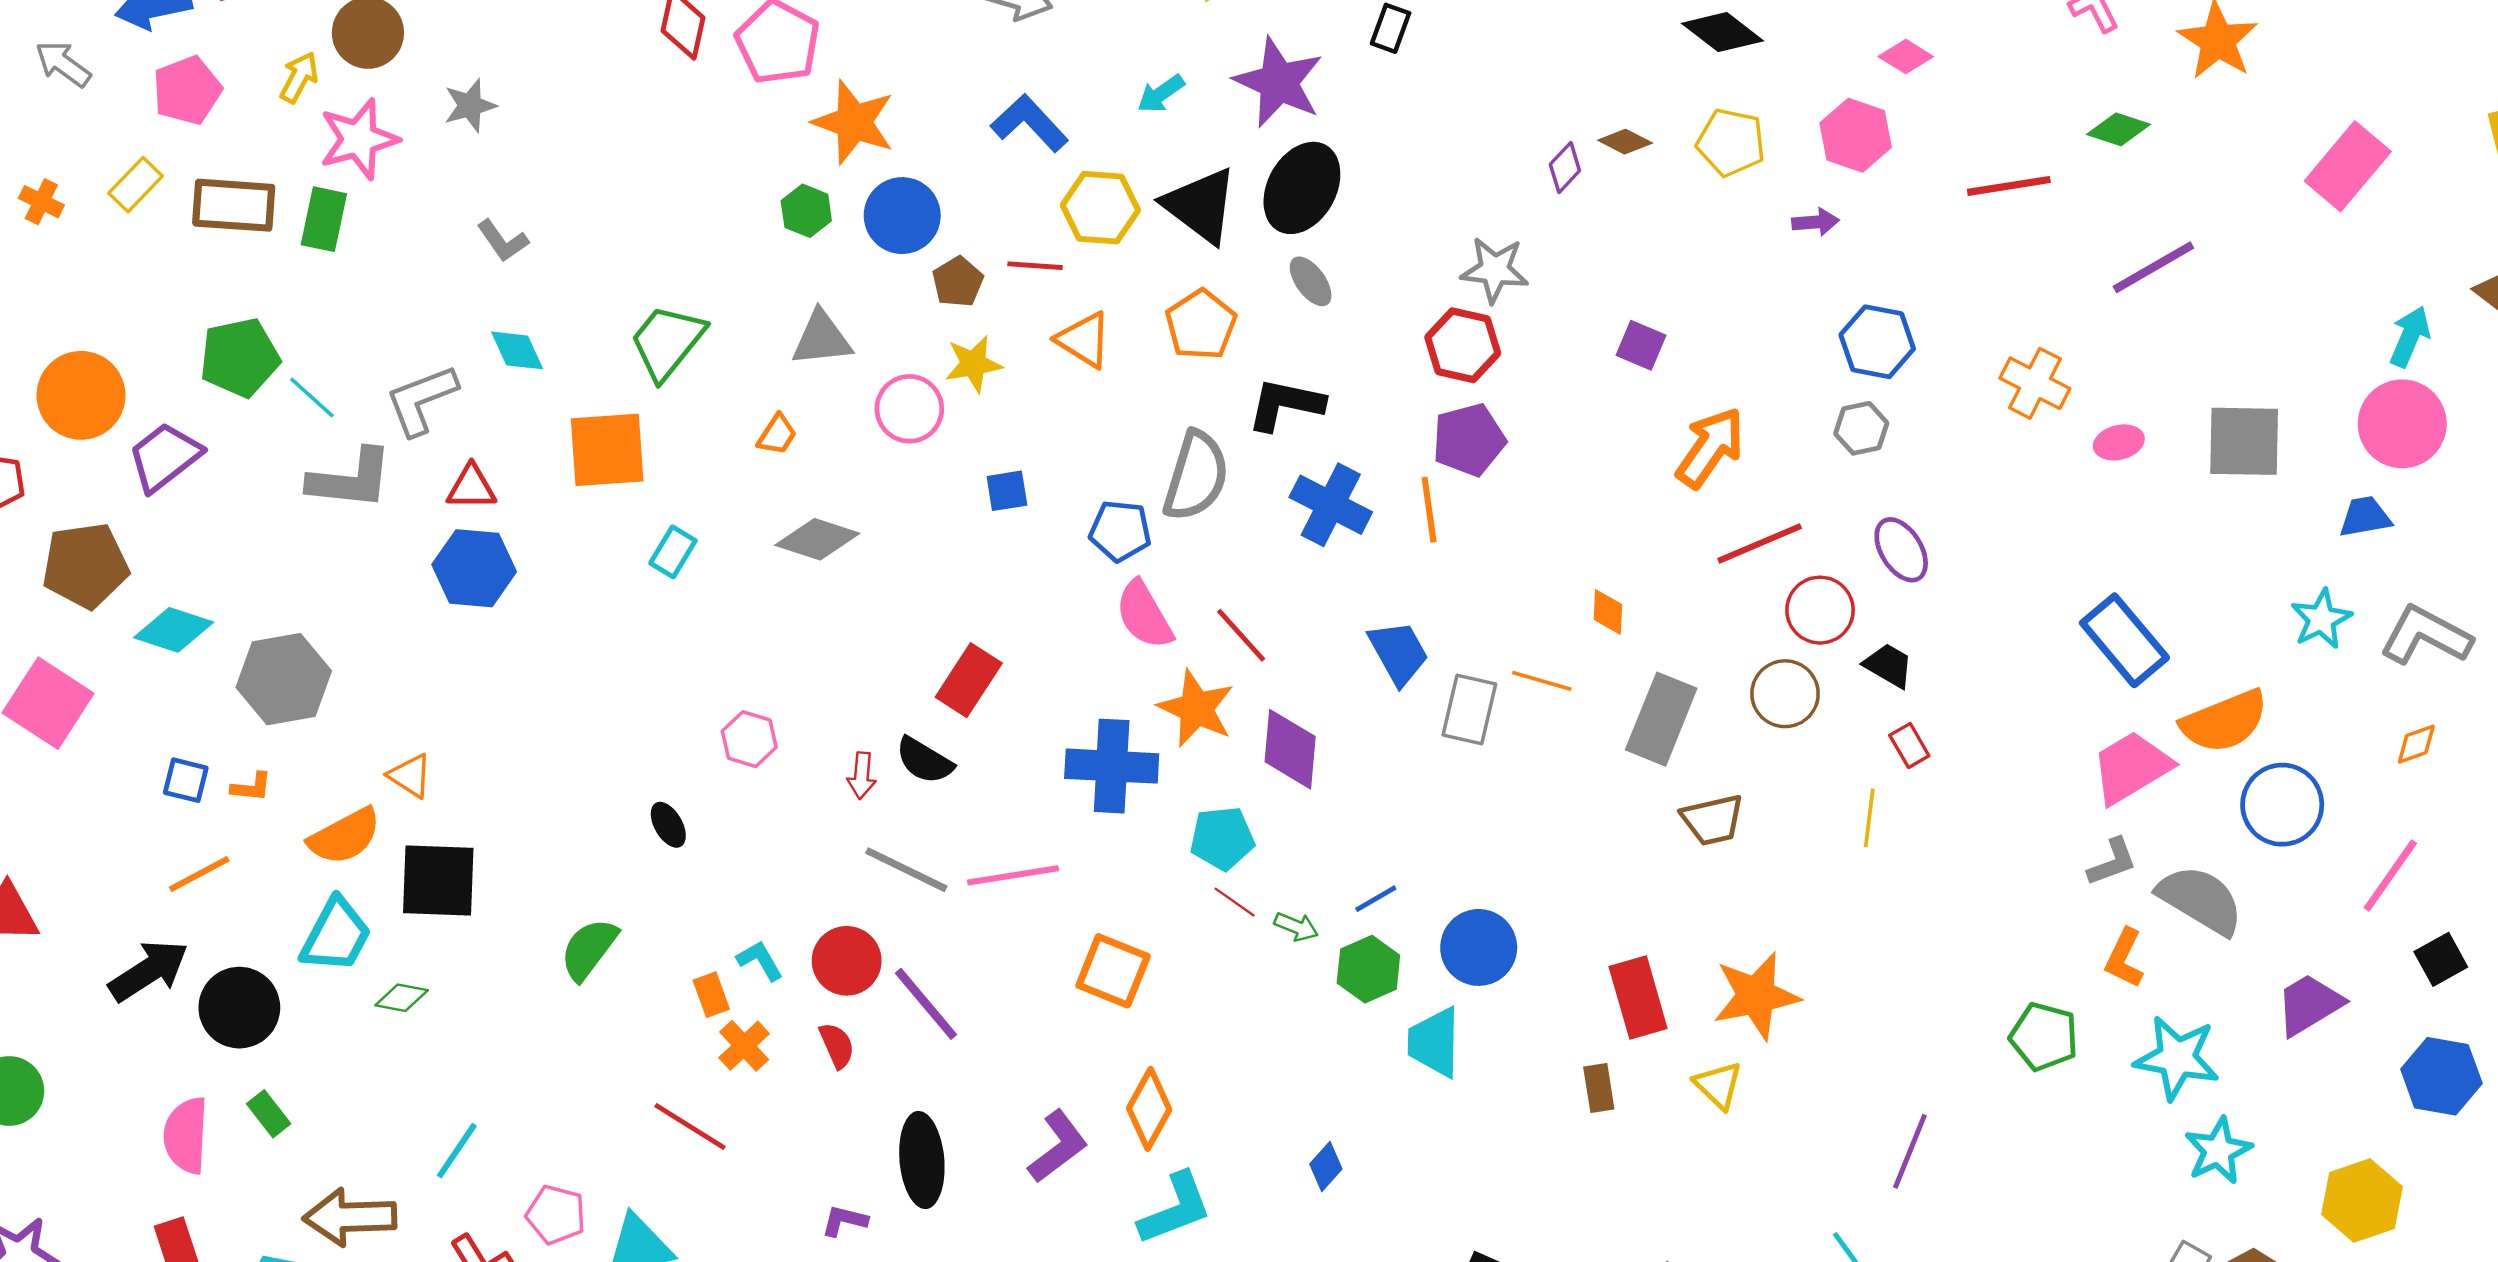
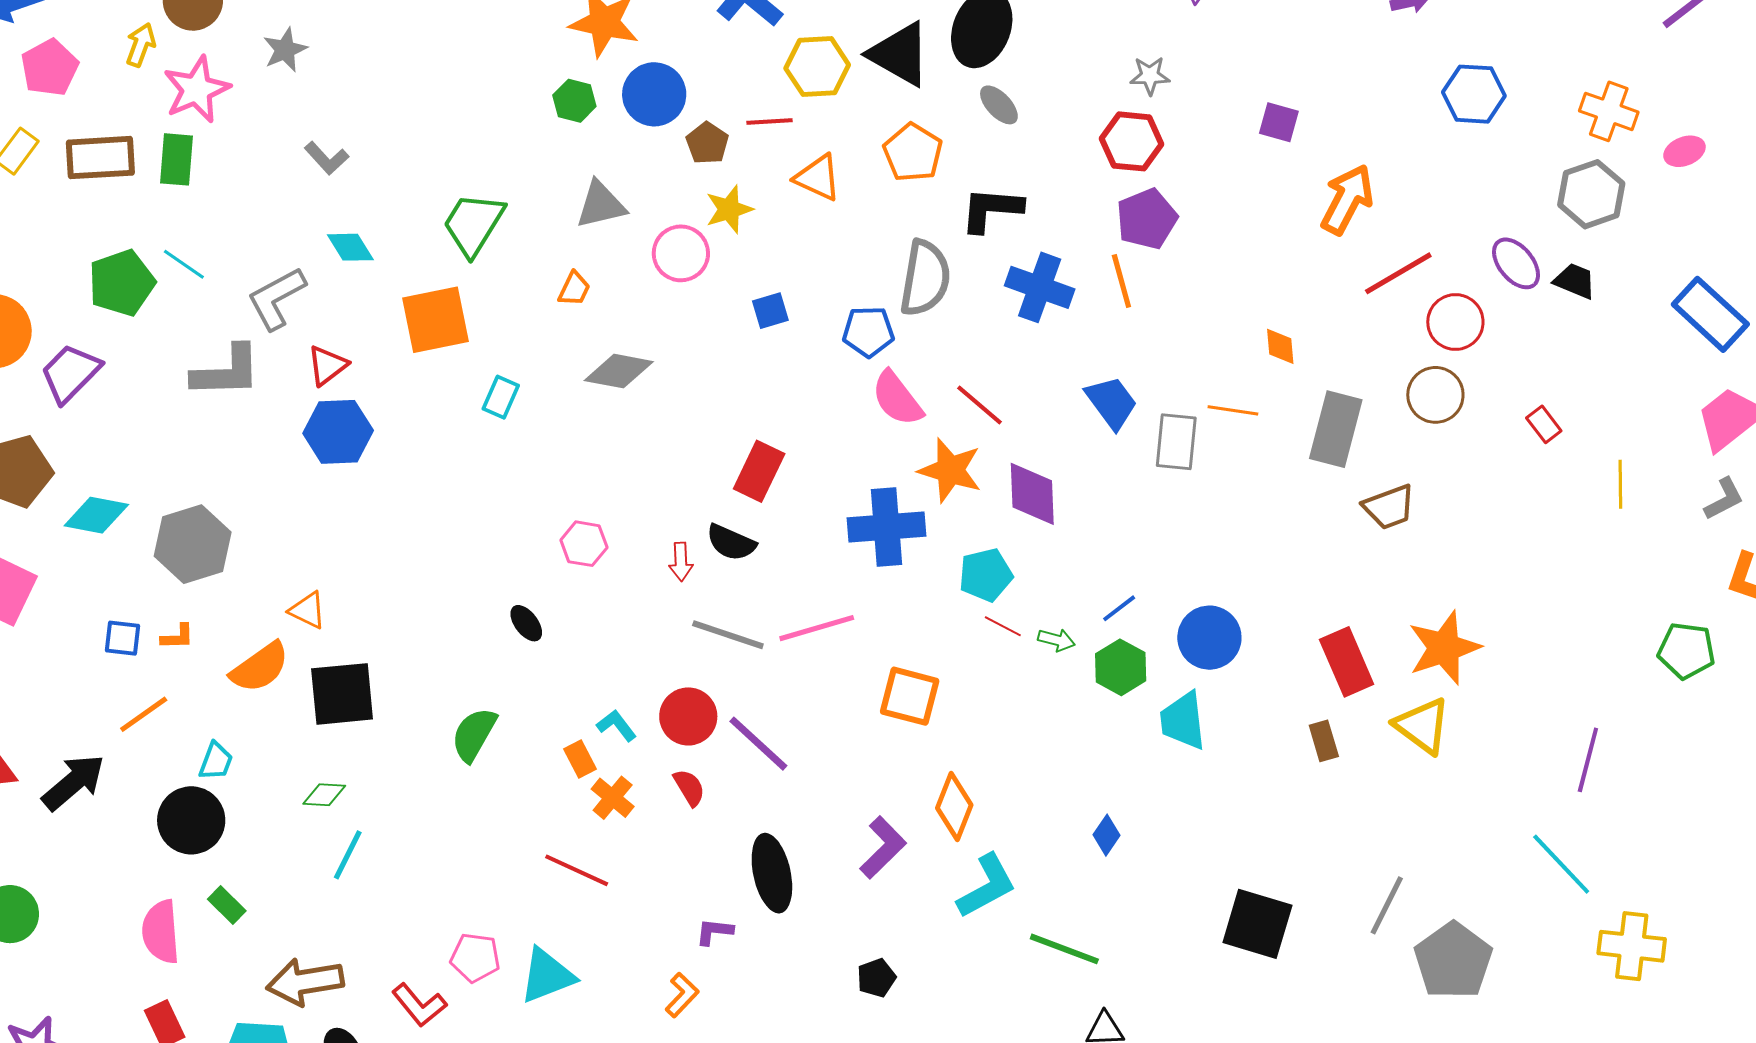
gray star: (1495, 270) -> (1150, 76), size x0.7
cyan line: (312, 397) -> (184, 264), moved
gray hexagon: (1861, 428) -> (1591, 194), moved, size x1.5
red triangle: (471, 487) -> (327, 365), turned -30
black trapezoid: (1889, 665) -> (1575, 281), moved
yellow line: (1869, 818) -> (1620, 484), moved
cyan trapezoid: (336, 935) -> (216, 761), moved, size x0.6
black arrow: (149, 971) -> (73, 782), moved
yellow triangle: (1718, 1085) -> (1422, 726), size x1.4
cyan line: (457, 1151) -> (348, 855), moved

